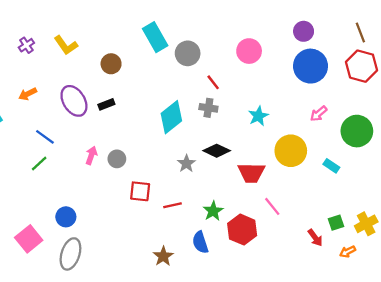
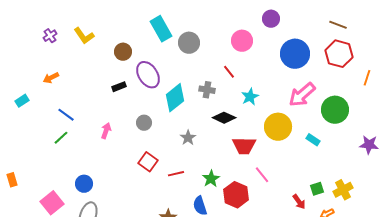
purple circle: (304, 31) -> (271, 19), moved
brown line: (360, 32) -> (338, 25), turned -48
red line: (213, 82) -> (229, 72), moved
purple ellipse: (74, 101) -> (148, 75), moved
pink arrow: (319, 114) -> (302, 95), size x1.8
black diamond: (217, 151) -> (224, 118), moved
gray circle: (117, 159) -> (144, 123), moved
red square: (140, 191) -> (148, 162), turned 30

